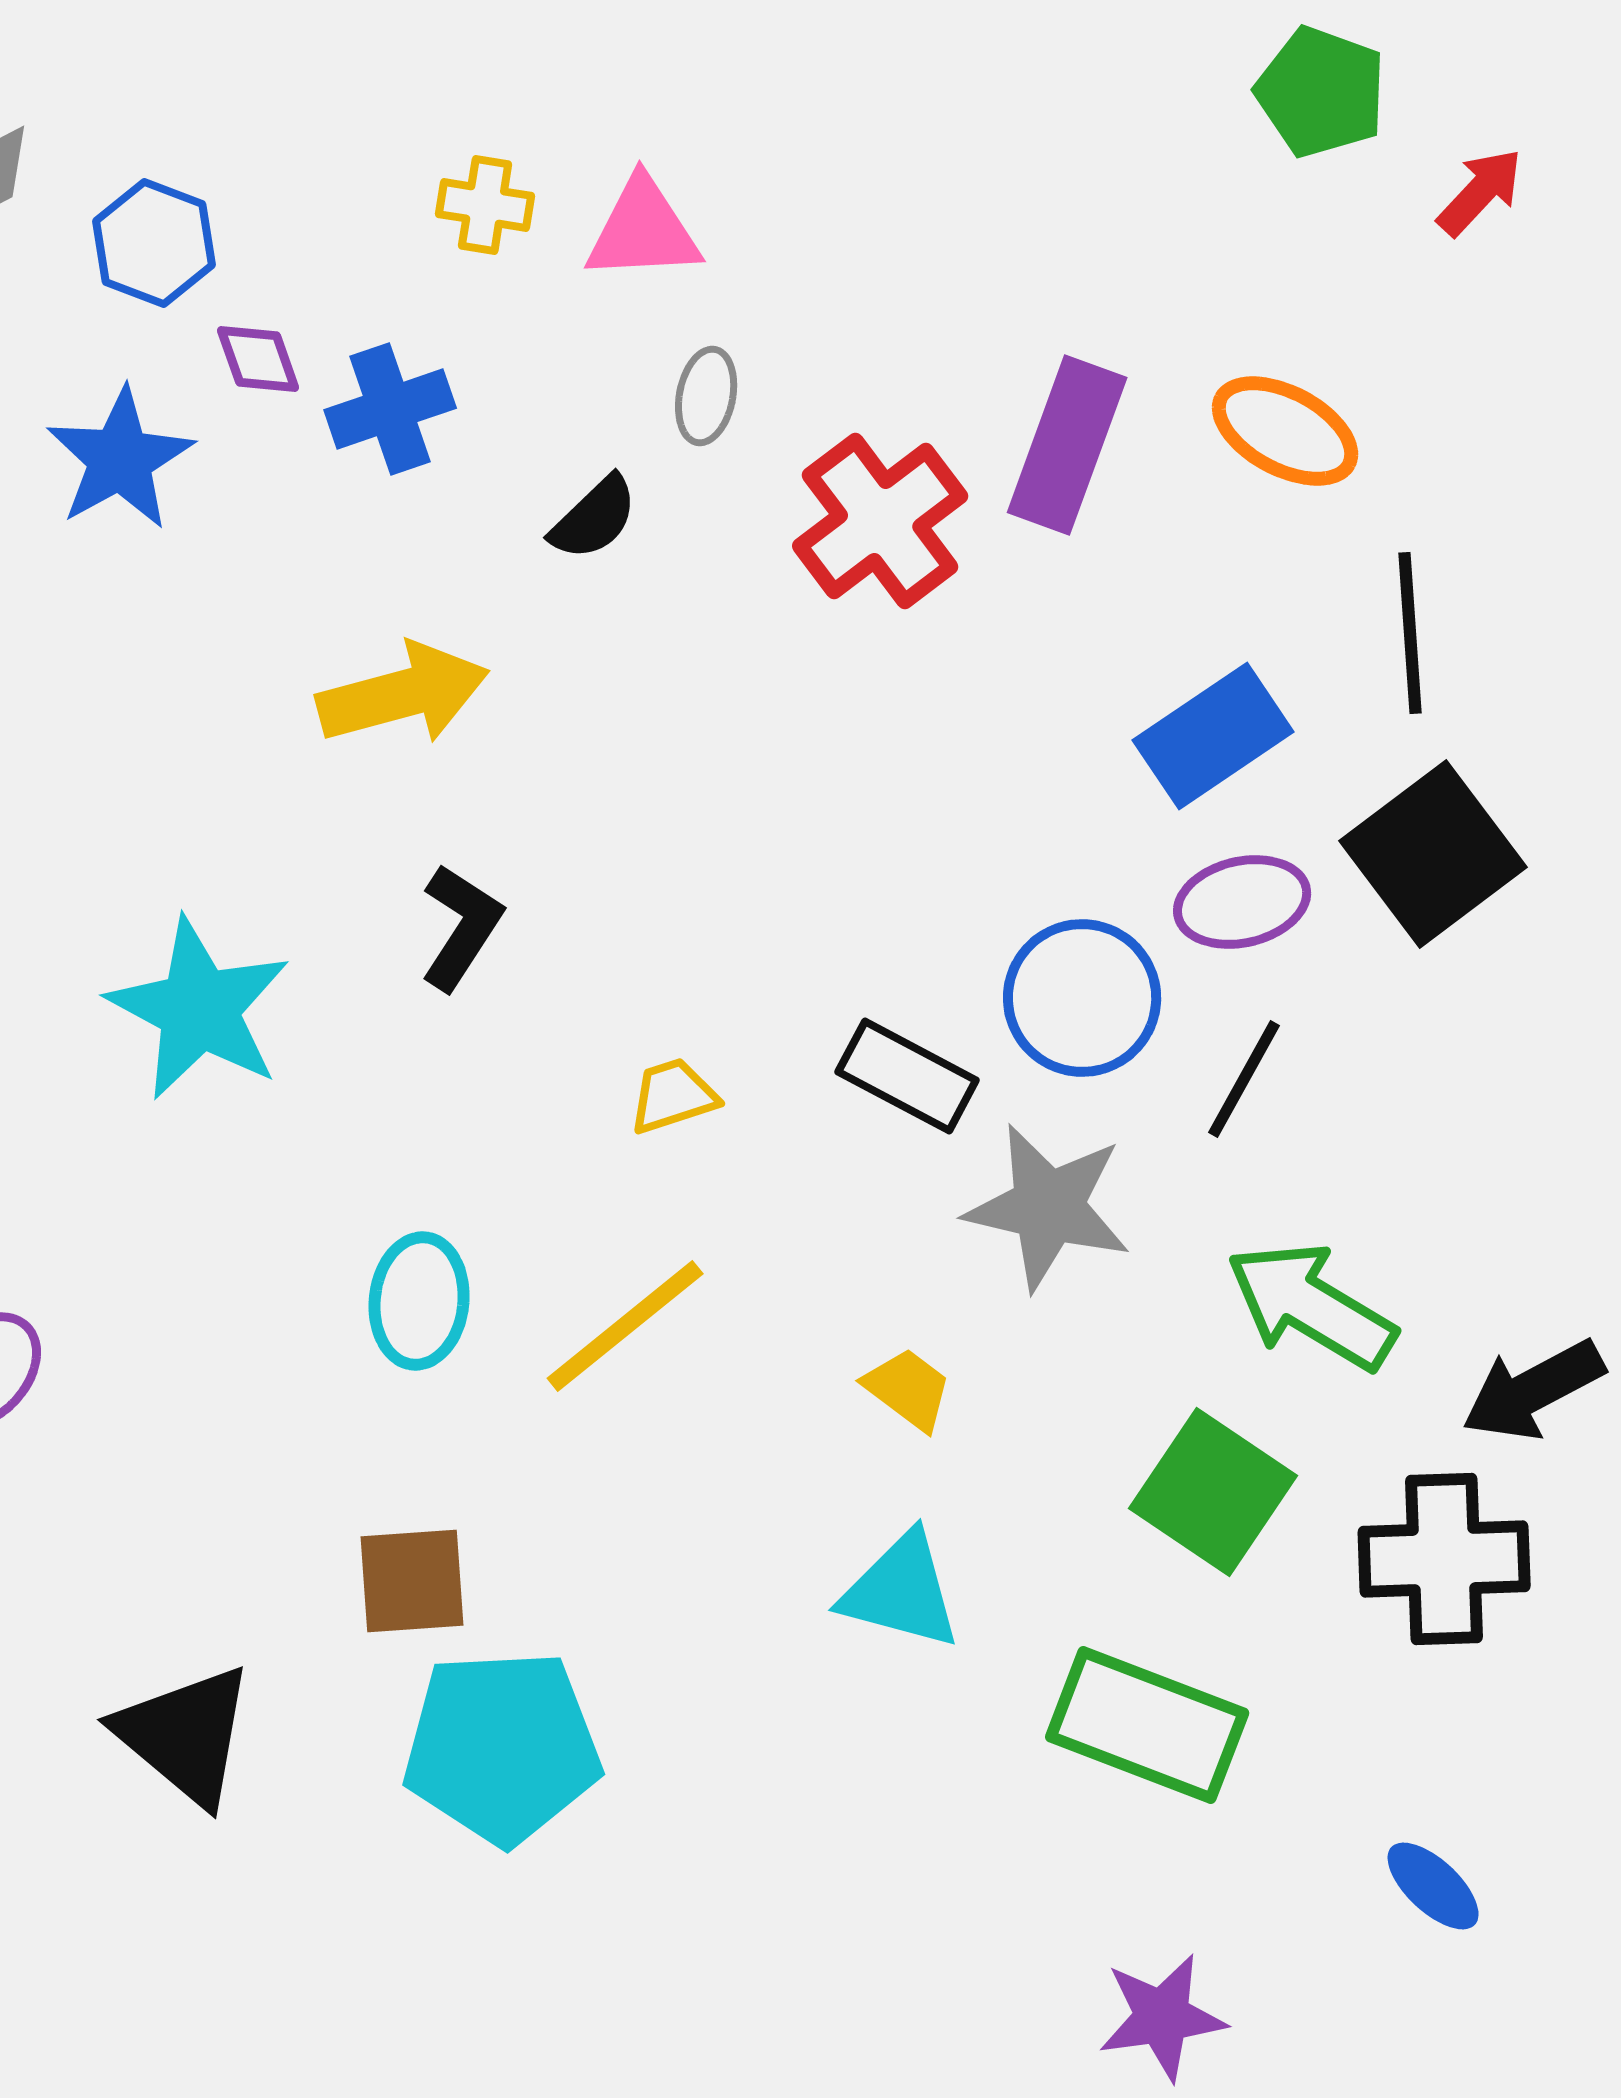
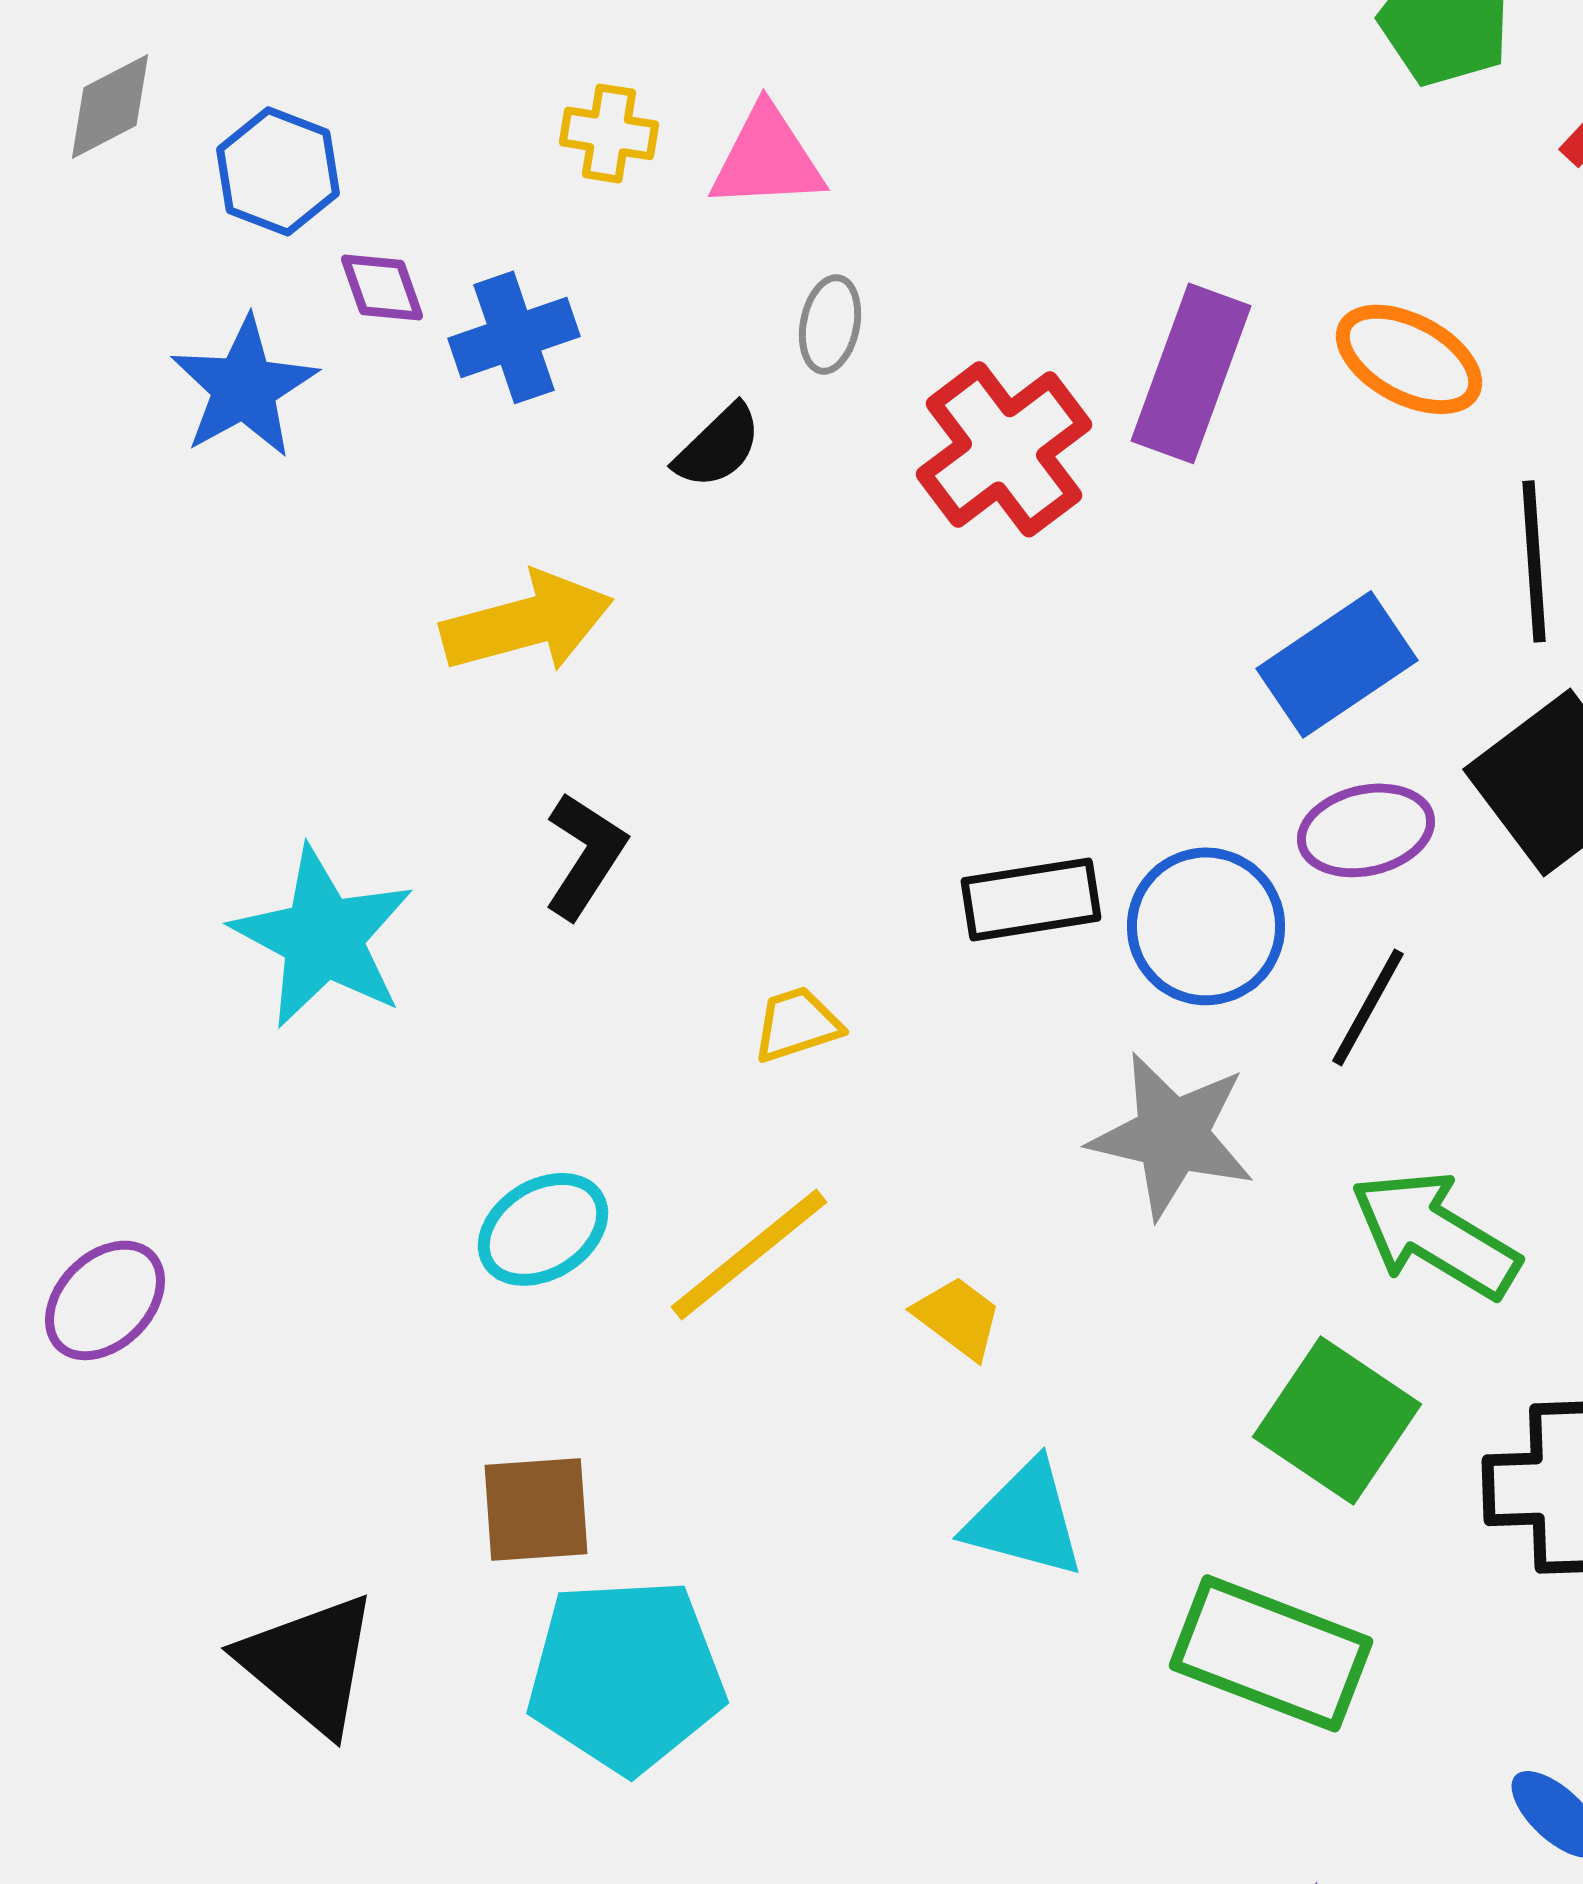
black rectangle: (907, 1076) -> (1031, 899), moved, turned -37
cyan ellipse: (419, 1301) -> (543, 1229), turned 52
yellow trapezoid: (908, 1389) -> (958, 1317), moved

